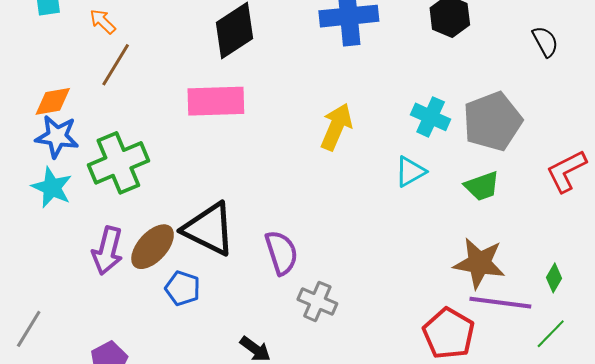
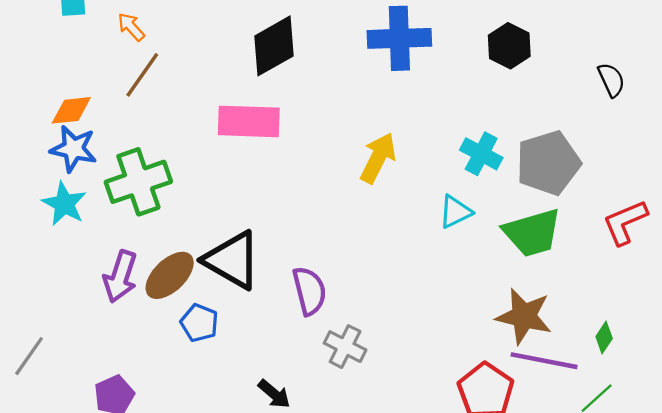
green trapezoid: (482, 186) -> (532, 233), size x1.5

